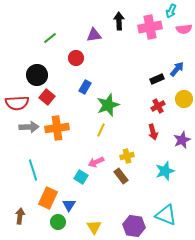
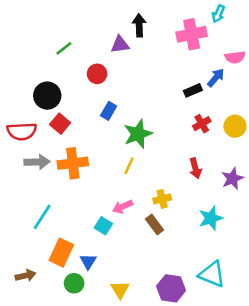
black arrow: (119, 21) -> (139, 25), moved
pink semicircle: (184, 29) -> (235, 57), moved
blue arrow: (177, 69) -> (216, 78), moved
black rectangle: (157, 79) -> (193, 90), moved
red cross: (158, 106) -> (202, 124), moved
cyan line: (33, 170) -> (42, 217), turned 50
brown arrow: (20, 216) -> (26, 276), turned 70

